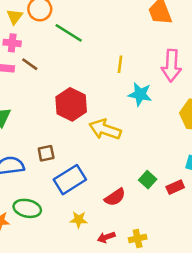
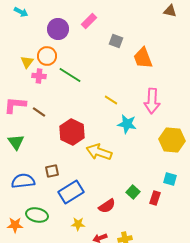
pink cross: (12, 43) -> (39, 76), moved
brown line: (30, 64) -> (39, 112), moved
yellow line: (120, 64) -> (111, 100), turned -64
red rectangle: (175, 187) -> (155, 198), turned -48

